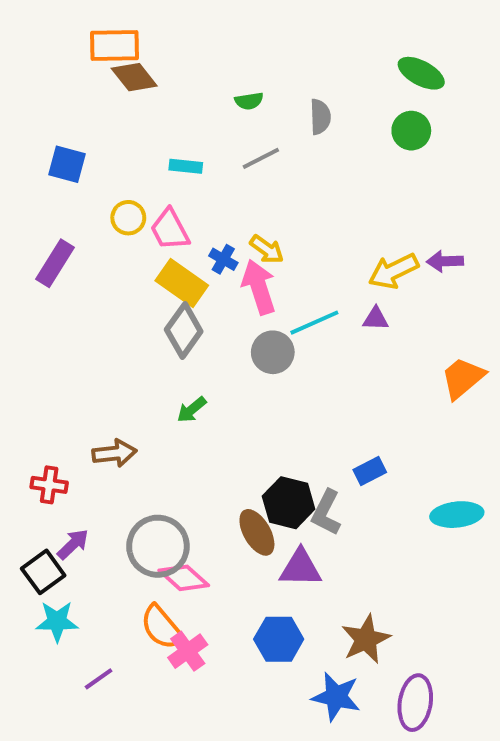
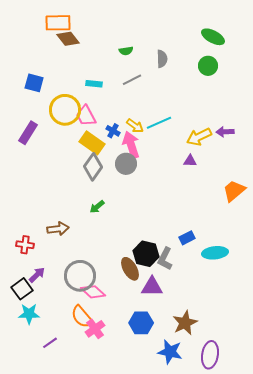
yellow circle: (128, 218) -> (65, 110), size x1.8
cyan line: (314, 323) -> (159, 123), moved
gray circle: (273, 352) -> (126, 164), moved
cyan ellipse: (457, 515) -> (215, 253), moved

